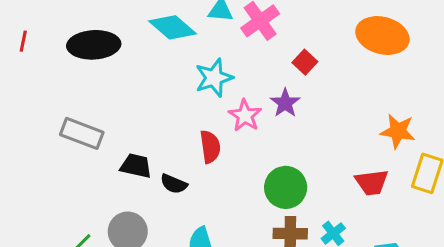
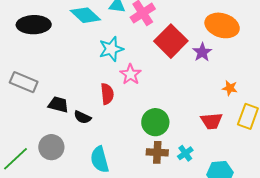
red square: (305, 62) -> (171, 41), size x2.0
purple star: (285, 103) -> (202, 52), moved
orange star: (398, 131) -> (230, 88), size x0.7

